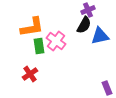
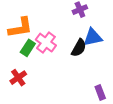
black semicircle: (84, 25) -> (79, 48), moved
green rectangle: (39, 46) -> (28, 48), turned 42

